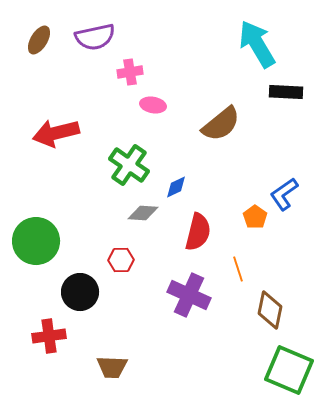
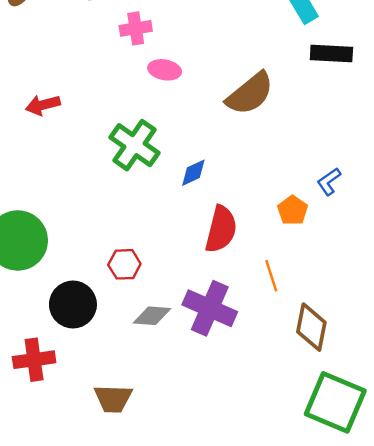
red arrow: (56, 133) -> (43, 105), size x0.6
blue L-shape: (284, 194) -> (329, 182), size x0.7
gray diamond: (143, 213) -> (152, 316), moved

